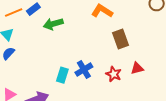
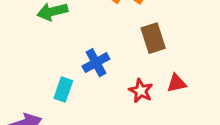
blue cross: (84, 70) -> (96, 63), moved

